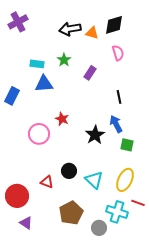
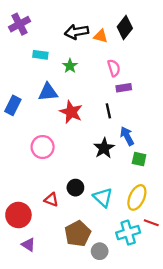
black diamond: (114, 25) -> (125, 27), turned -35
pink semicircle: (118, 53) -> (114, 68), moved
cyan rectangle: (37, 64) -> (40, 55), moved
purple rectangle: (90, 73) -> (124, 88), moved, turned 48
black line: (119, 97) -> (108, 111), moved
red star: (62, 119) -> (71, 112), moved, size x1.5
cyan cross: (117, 212) -> (128, 233), turned -35
gray circle: (99, 228) -> (100, 251), moved

